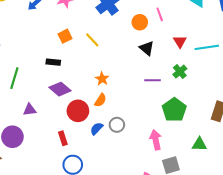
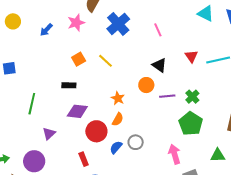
pink line: (160, 14) -> (158, 30), moved
orange circle: (140, 22) -> (146, 85), moved
green cross: (180, 72) -> (192, 97), moved
purple diamond: (60, 89) -> (77, 111), turned -30
purple triangle: (30, 110) -> (49, 134), turned -32

